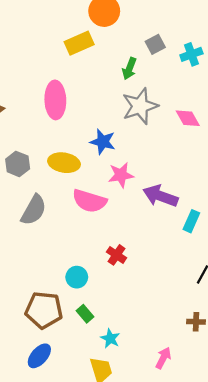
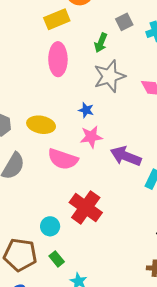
pink ellipse: (55, 100) -> (58, 59), moved
blue star: (103, 142) -> (86, 110), moved, size x0.7
red cross: (116, 255) -> (86, 207), size x1.8

